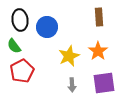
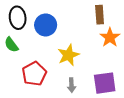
orange star: (98, 51) -> (110, 37), moved
red pentagon: (22, 71) -> (34, 74), moved

